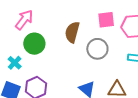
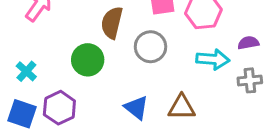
green circle: (34, 44) -> (88, 60), moved

